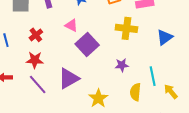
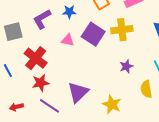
red cross: (36, 35) -> (36, 58), size x1.6
purple square: (87, 45) -> (93, 34), moved

